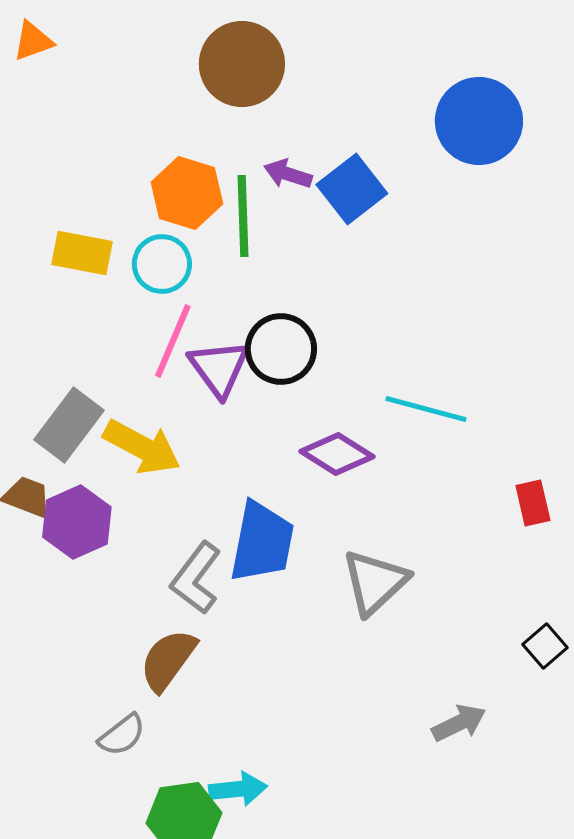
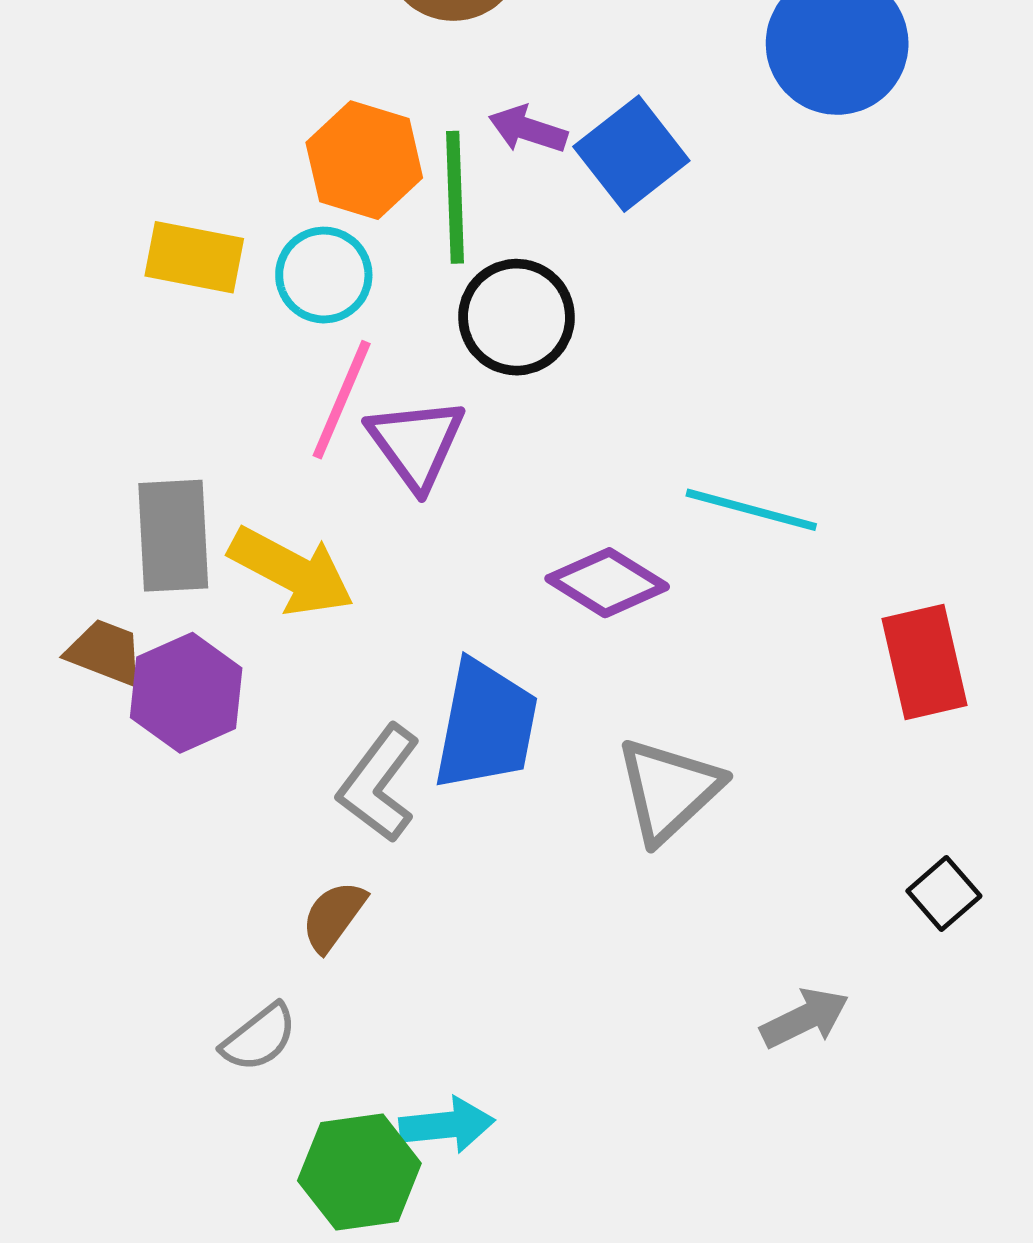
black circle: (281, 349) -> (516, 317), moved
gray rectangle: (69, 425) -> (173, 536), turned -40
red rectangle: (533, 503) -> (925, 662), size x1.5
brown semicircle: (168, 660) -> (334, 916), size x0.7

